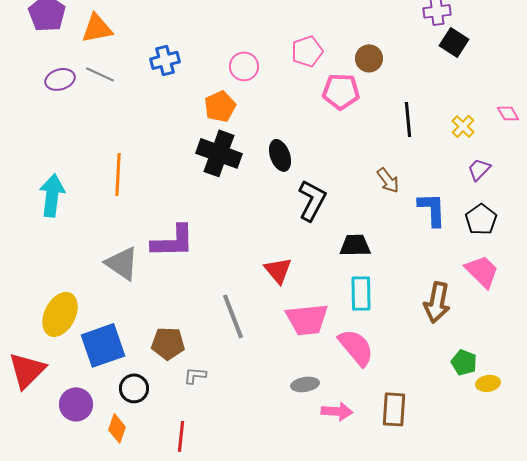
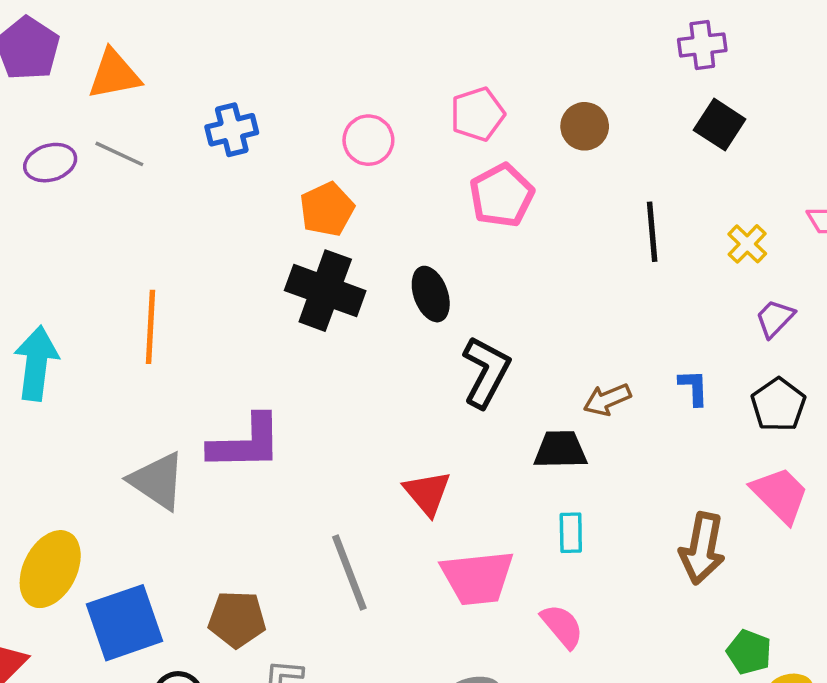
black square: (454, 42) -> (720, 125), moved
pink pentagon: (341, 91) -> (502, 195), moved, turned -30
brown arrow: (388, 180) -> (607, 400), moved, turned 104
blue L-shape: (432, 209) -> (694, 387), size x0.6
cyan rectangle: (361, 293) -> (571, 533), size x0.7
pink semicircle: (356, 347) -> (562, 626), size x0.7

